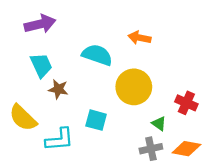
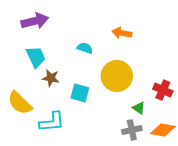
cyan semicircle: (97, 55) -> (85, 48), size x0.6
cyan square: (96, 120) -> (80, 93), moved

